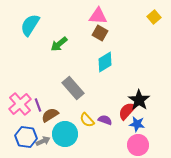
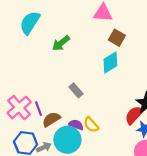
brown square: (100, 33) -> (117, 38), moved
gray rectangle: (73, 88) -> (76, 90), size x0.6
purple semicircle: (105, 120) -> (76, 125), moved

